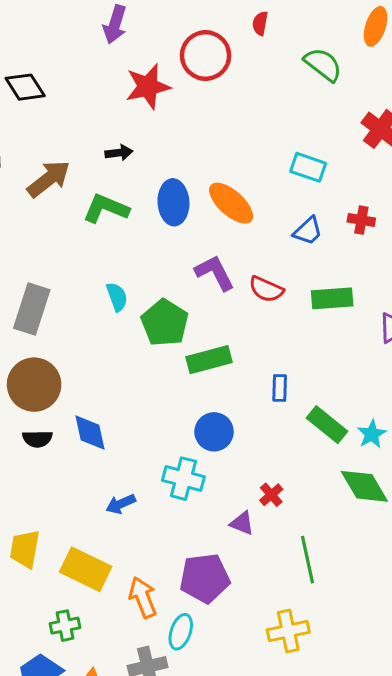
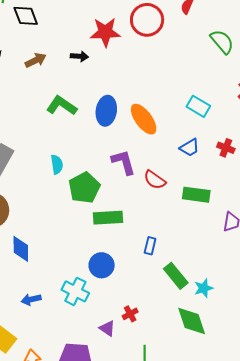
black arrow: (119, 153) -> (79, 56), moved
brown arrow: (49, 179) -> (36, 60), moved, size x0.7

